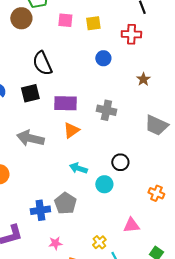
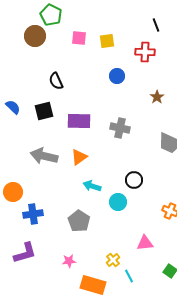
black semicircle: (42, 63) -> (56, 81), size x0.7
orange triangle: (71, 130) -> (79, 157), moved
blue cross: (40, 210) -> (33, 214), moved

